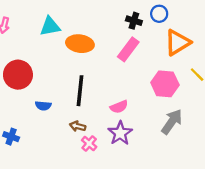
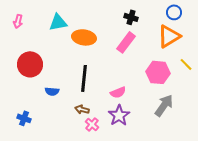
blue circle: (159, 14) -> (174, 12), moved

